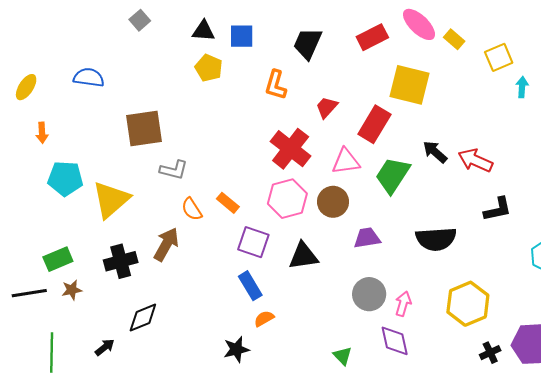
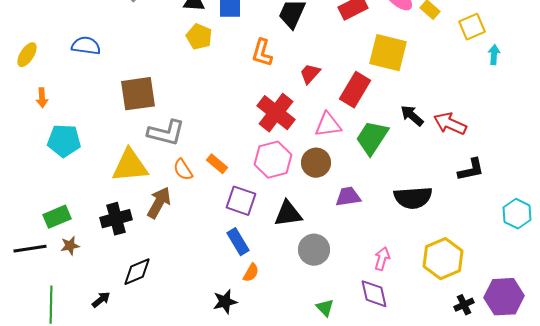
gray L-shape: (174, 170) -> (166, 133), size x1.4
yellow triangle: (111, 200) -> (130, 166), moved, turned 36
gray circle: (369, 294) -> (314, 250), moved
orange semicircle: (264, 319) -> (251, 273), turned 150

